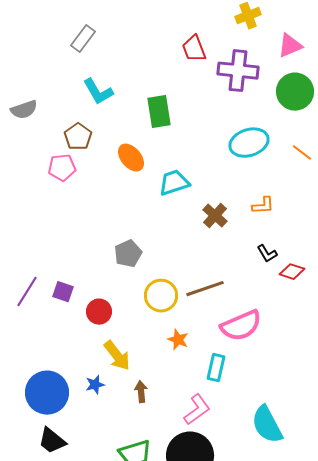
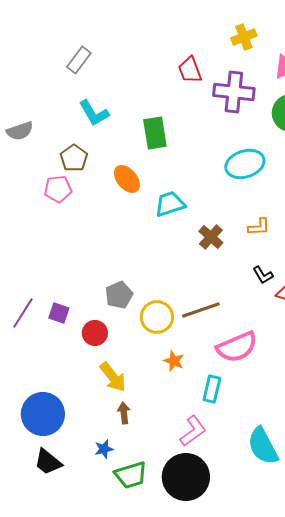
gray pentagon: (128, 254) -> (119, 295), moved
blue star: (95, 385) -> (104, 449), moved
brown arrow: (141, 392) -> (124, 413), moved

